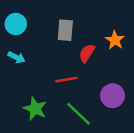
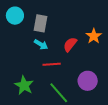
gray rectangle: (65, 30) -> (40, 23), moved
cyan arrow: (17, 57) -> (41, 44), moved

